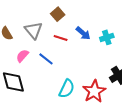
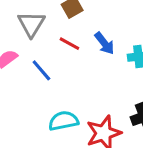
cyan semicircle: (67, 89) -> (63, 121), turned -138

